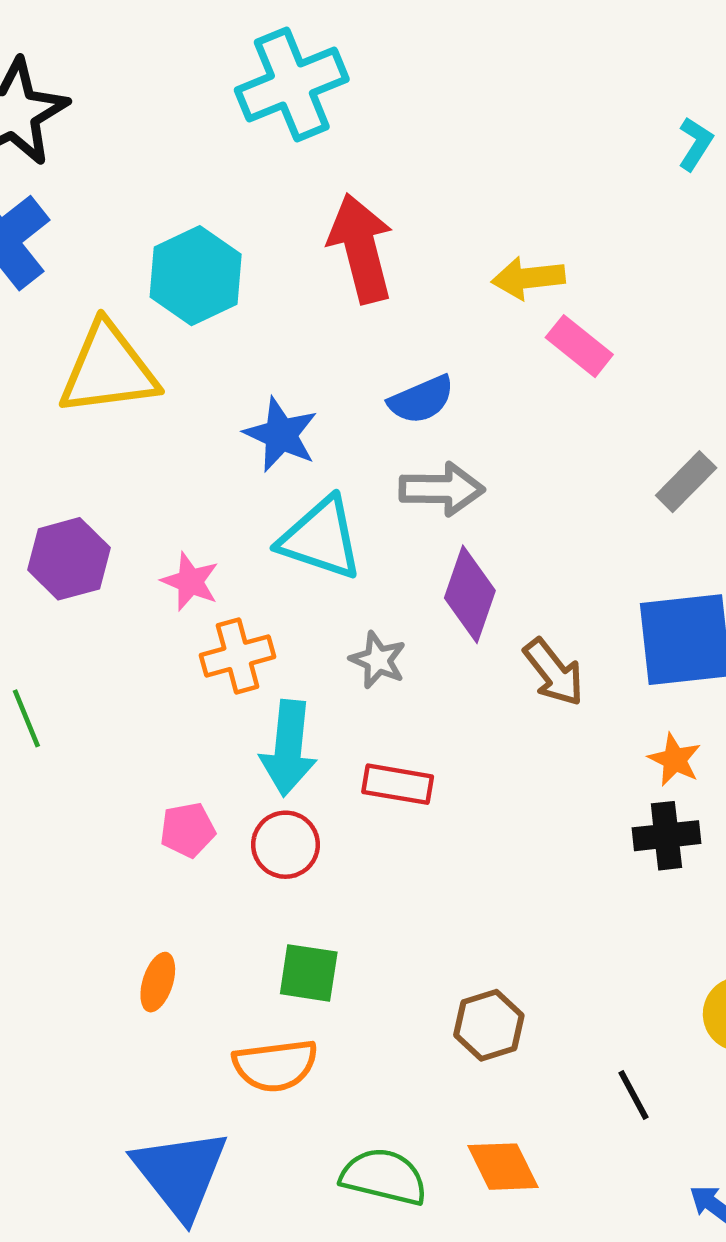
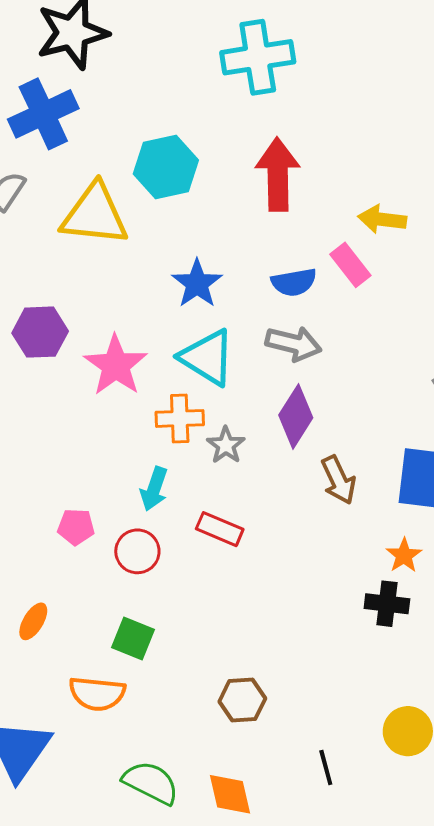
pink rectangle: (579, 346) -> (350, 265), moved
pink star: (190, 581) -> (116, 365), size x1.6
orange cross: (238, 656) -> (180, 418), moved
cyan arrow: (288, 748) -> (154, 489), size x0.7

